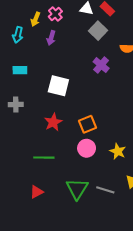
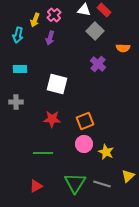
red star: (53, 122) -> (52, 119), turned 30
yellow star: (118, 151) -> (106, 152), moved

